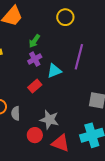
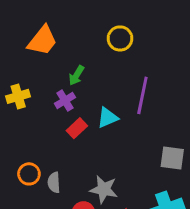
purple cross: (35, 59) -> (65, 100), moved
red rectangle: (35, 86) -> (77, 128), moved

